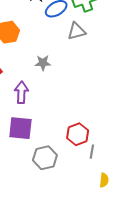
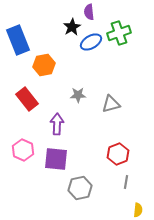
gray triangle: (77, 31) -> (111, 104), moved
red hexagon: (78, 134) -> (118, 154), moved

